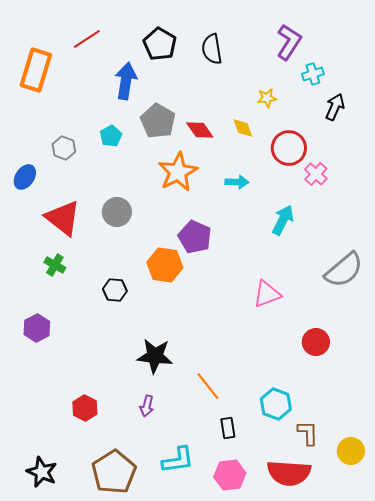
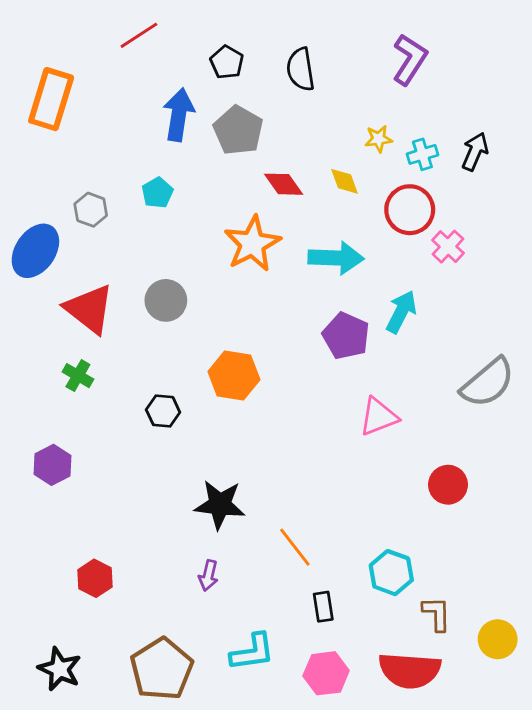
red line: (87, 39) -> (139, 35), moved
black pentagon: (160, 44) -> (227, 62), size x0.7
cyan cross: (313, 74) -> (422, 154), moved
gray pentagon: (158, 121) -> (238, 130), moved
blue ellipse: (25, 177) -> (35, 251), size x1.5
cyan arrow: (237, 182) -> (336, 258), size x1.6
purple pentagon: (195, 237) -> (346, 336), moved
red hexagon: (85, 408) -> (95, 578), moved

